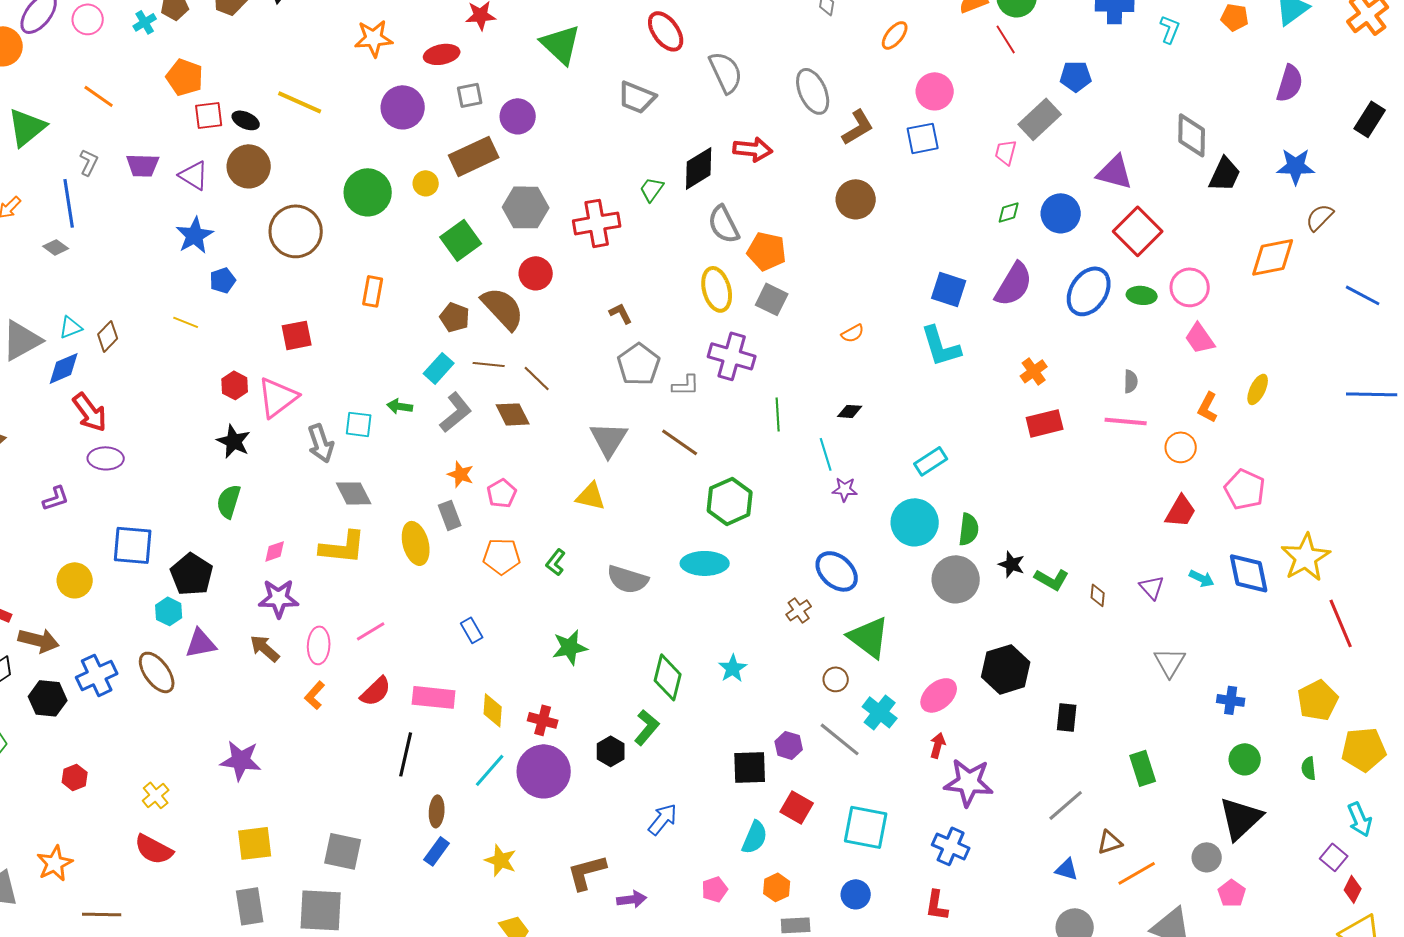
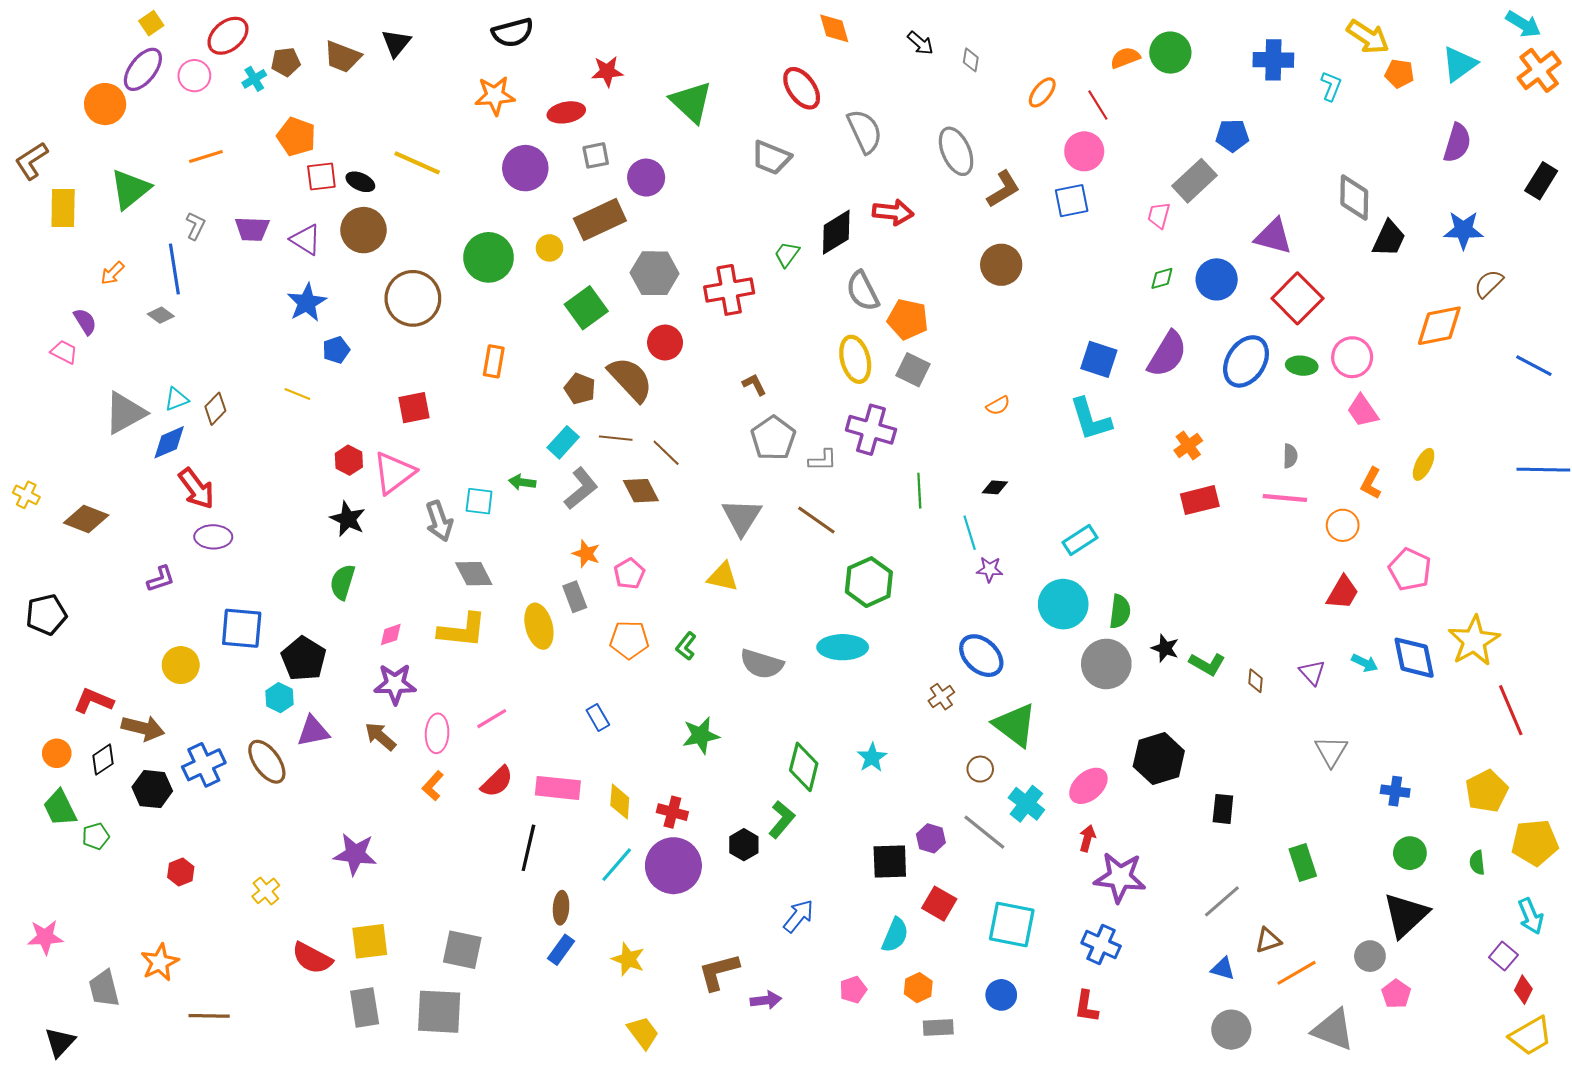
red line: (1006, 39) -> (1098, 105), moved
orange line: (99, 96) -> (206, 157), turned -52
red semicircle: (154, 849) -> (312, 958), moved

